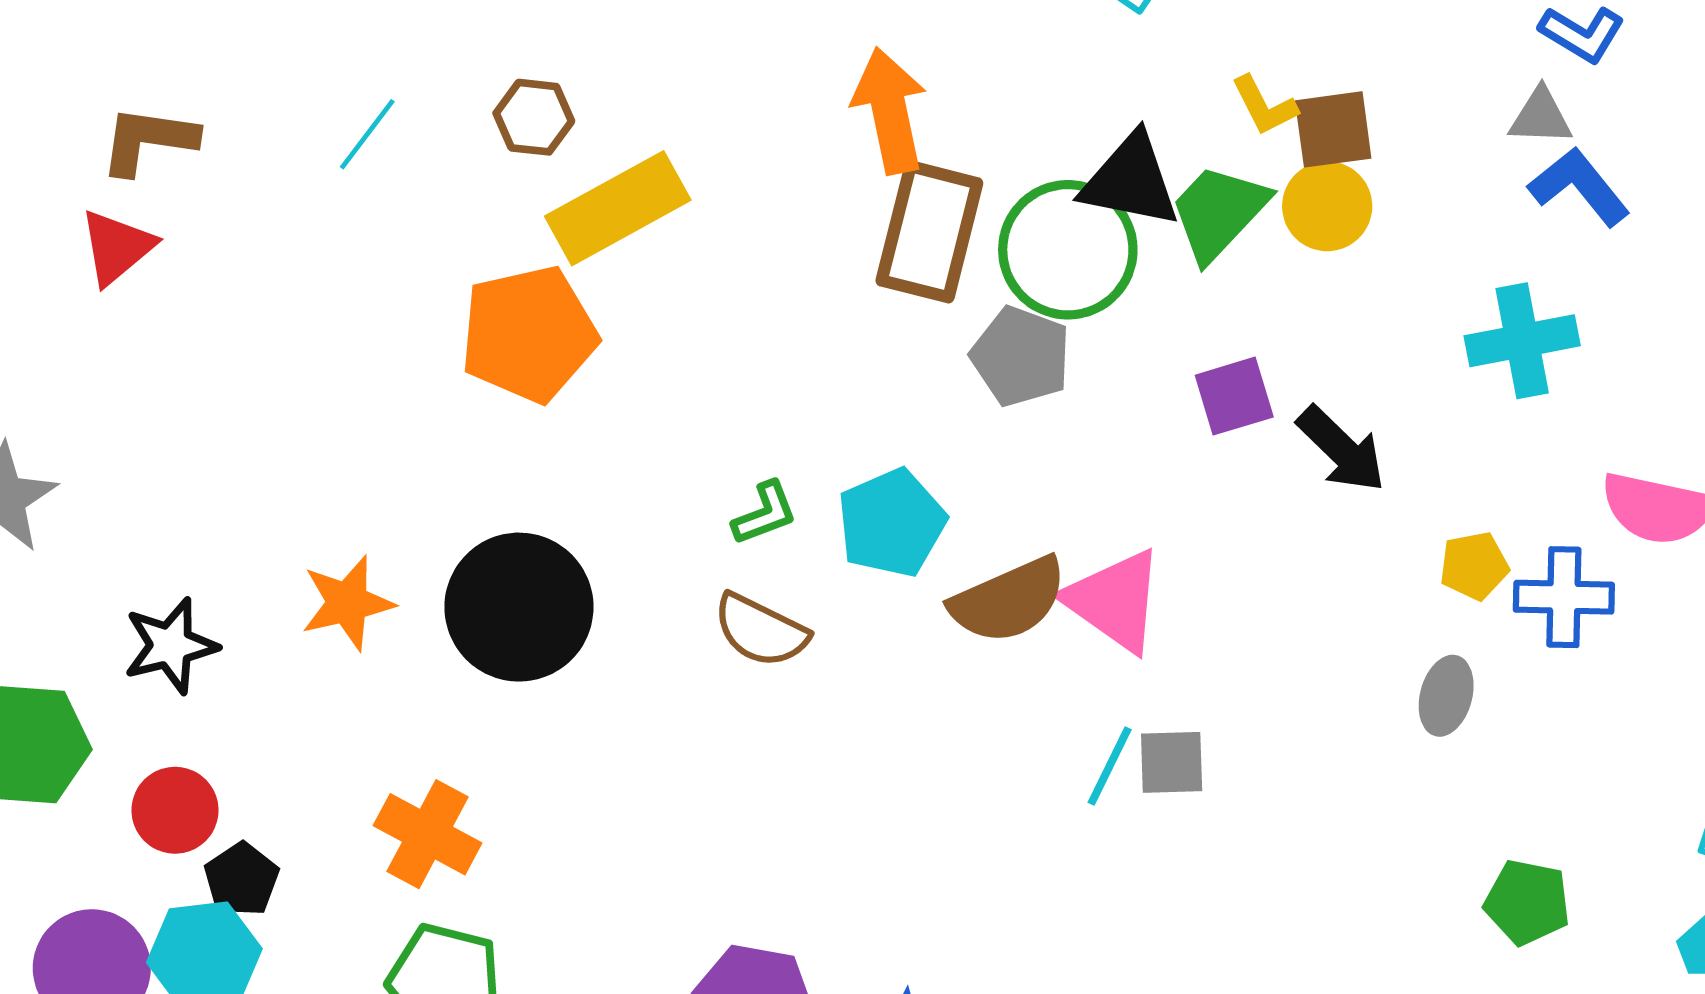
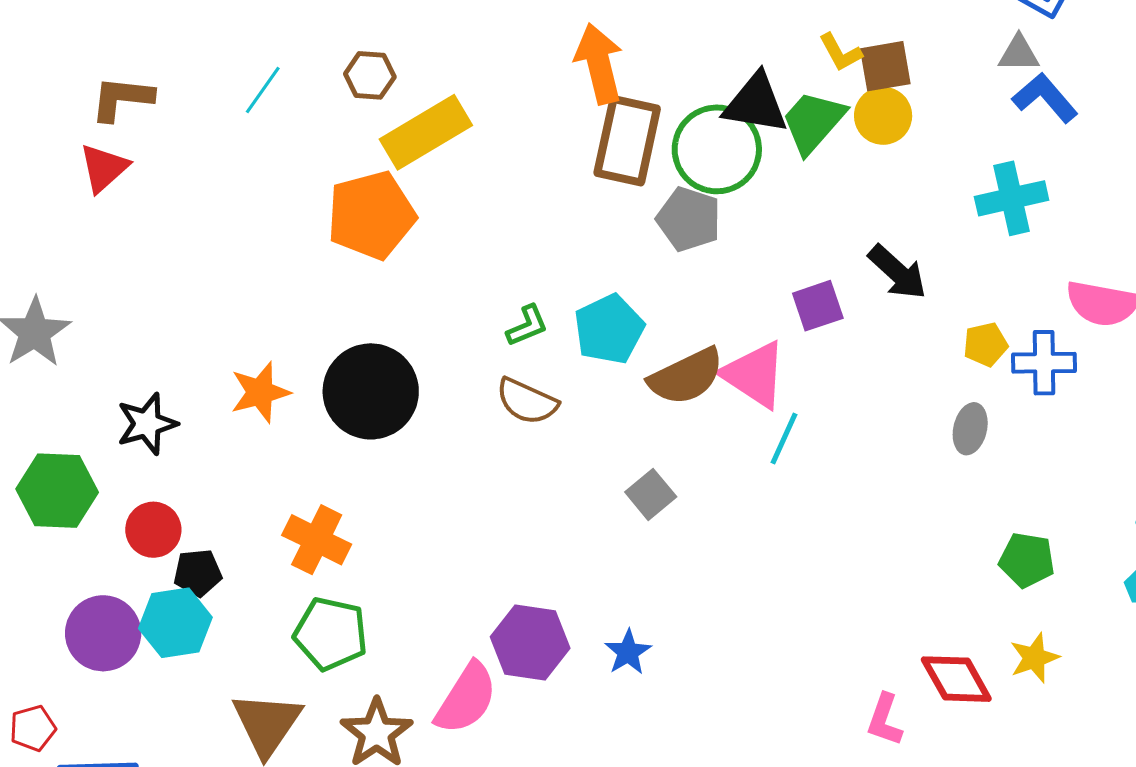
purple square: (1234, 396) -> (818, 306), moved
gray square: (1172, 762) -> (651, 494), moved, turned -36
cyan line: (1110, 766) -> (784, 439), moved
black pentagon: (241, 879) -> (198, 573), turned 30

